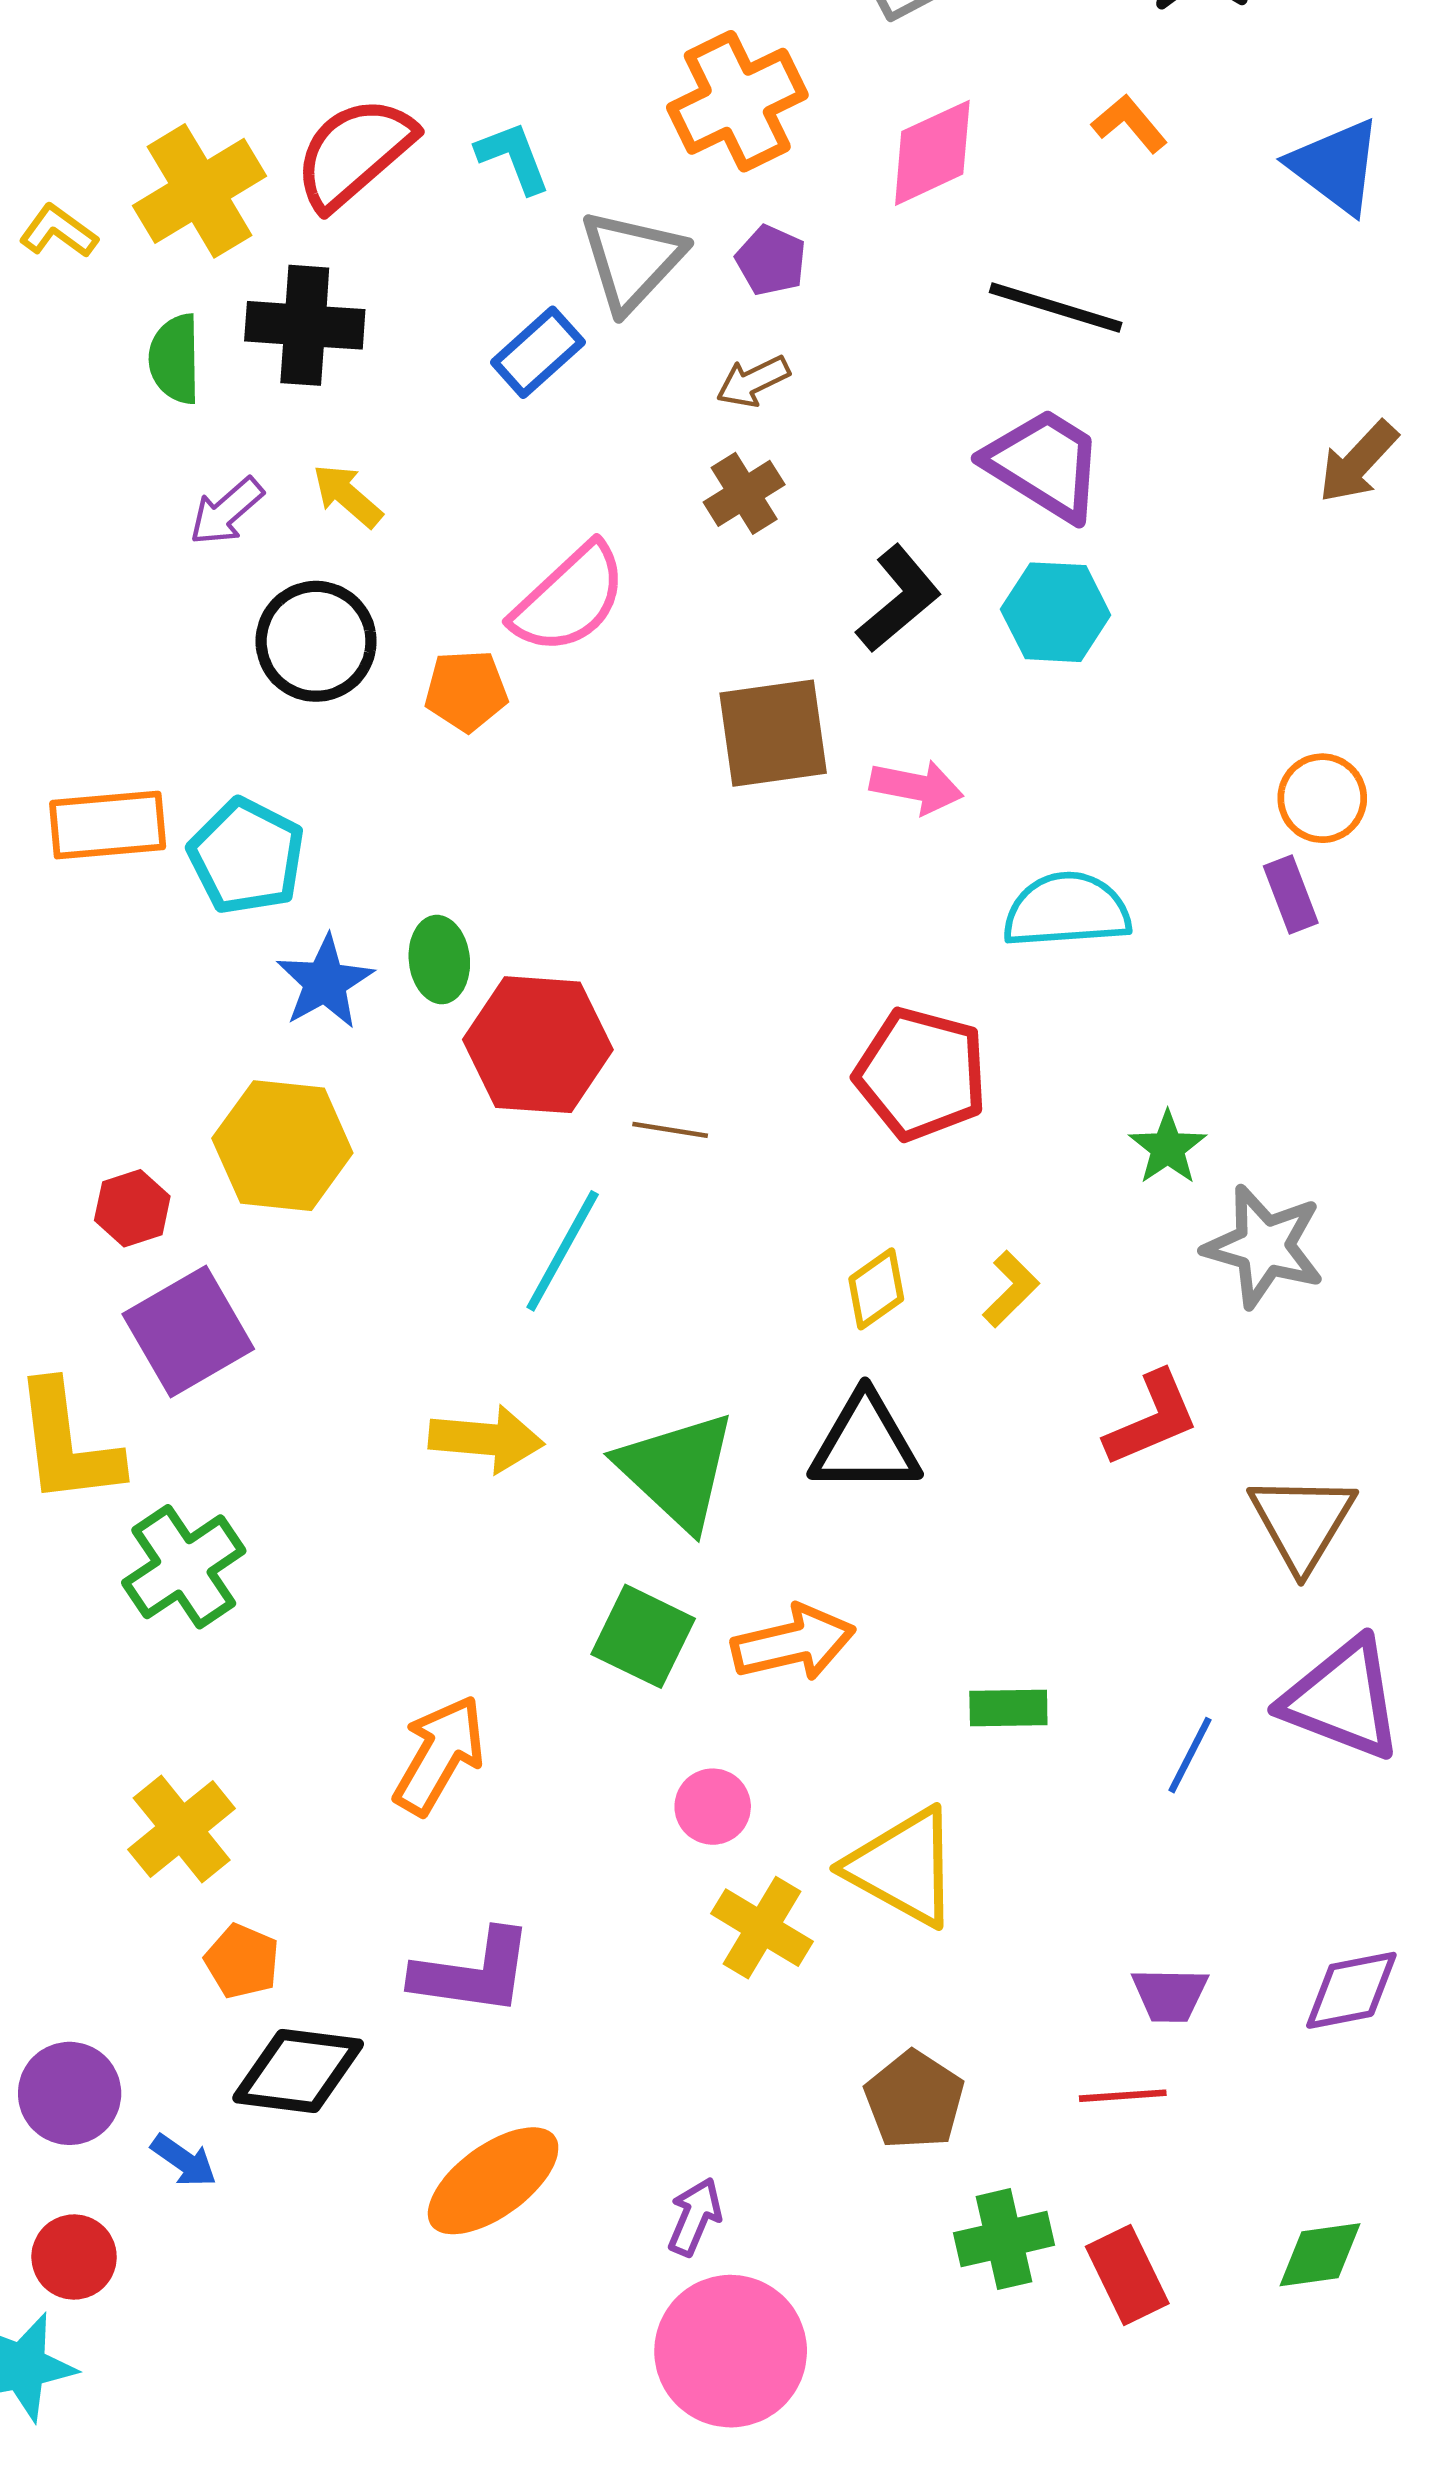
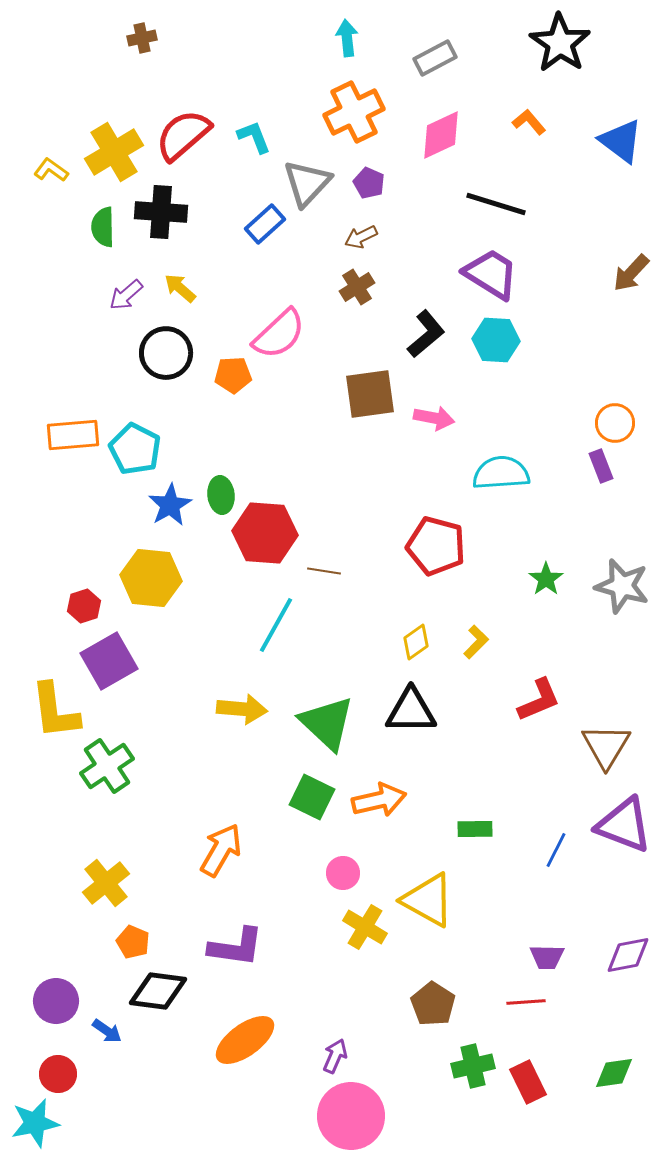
gray star: (1264, 1246) -> (622, 586), moved

